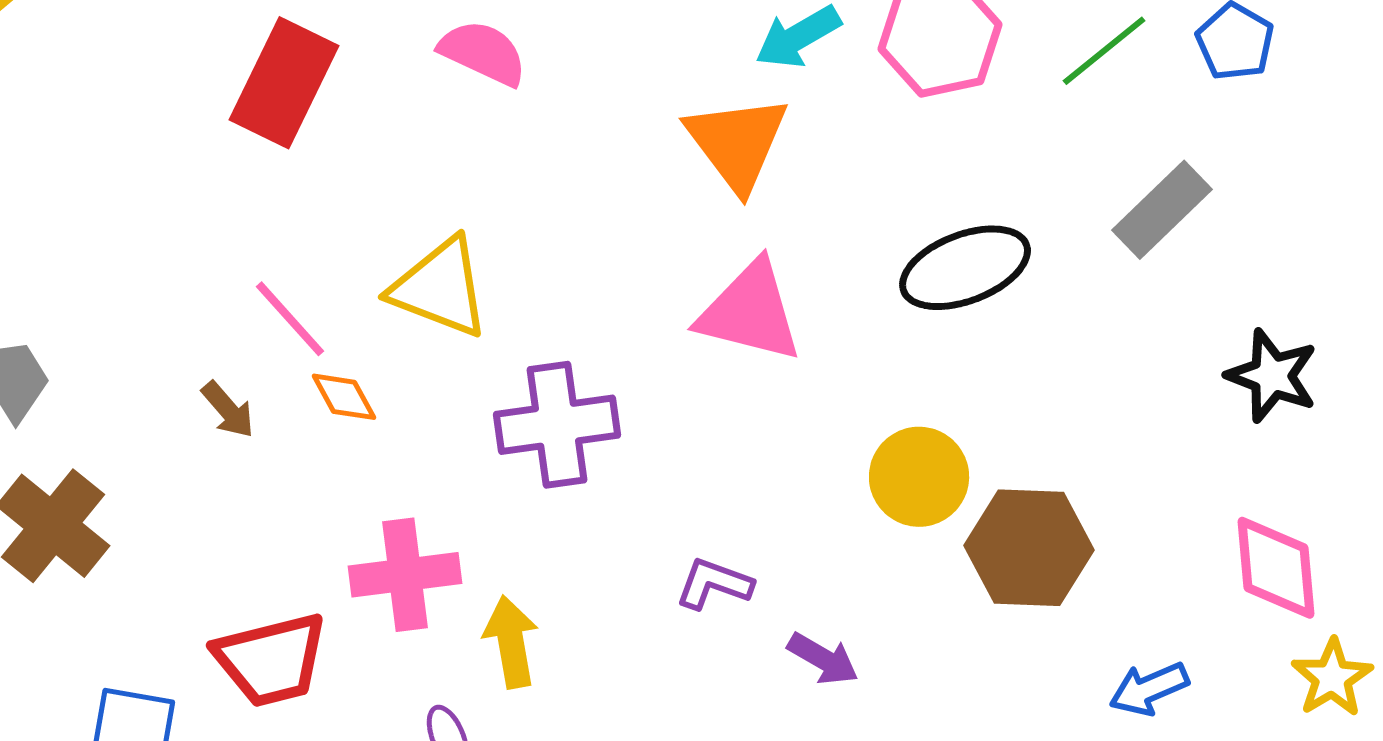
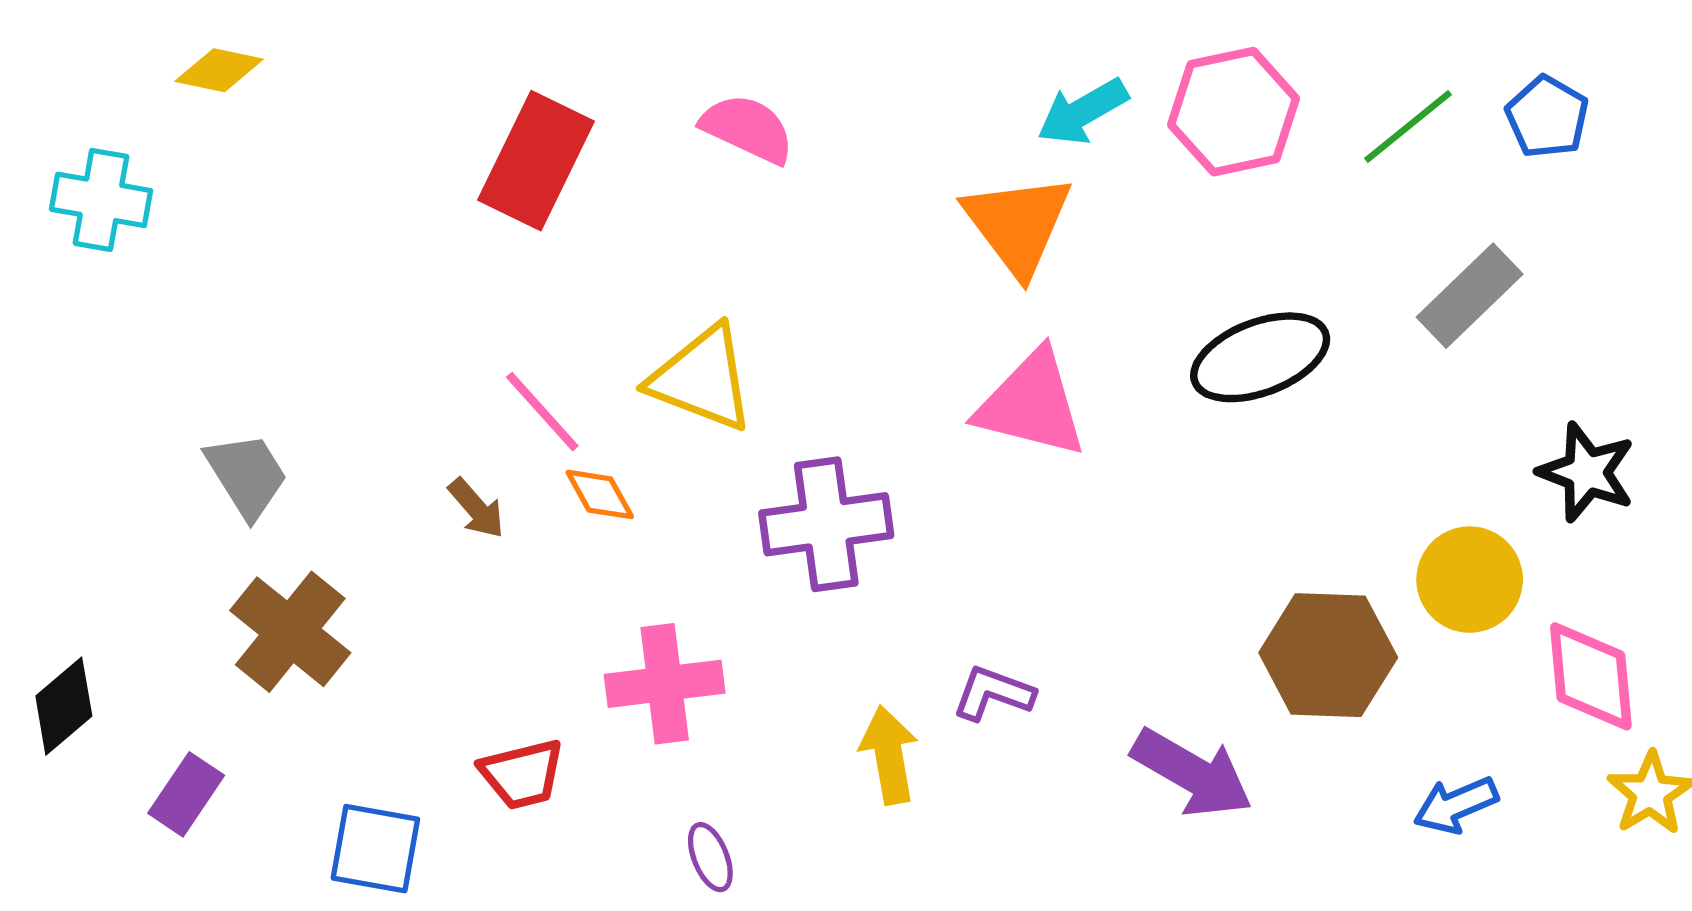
yellow circle: (919, 477) -> (1470, 580), moved
yellow arrow: (511, 642) -> (889, 755), moved
purple arrow: (823, 659) -> (1192, 773), moved, size x1.6
red trapezoid: (271, 660) -> (522, 774), size x0.7

